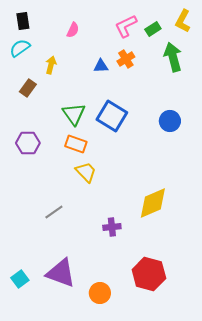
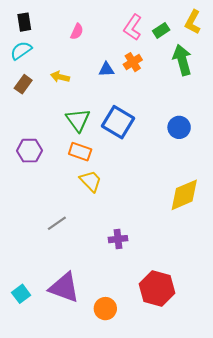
pink L-shape: (126, 26) -> (133, 27), turned -30
yellow arrow: (51, 65) -> (60, 77), moved, turned -90
brown rectangle: (28, 88) -> (23, 84), moved
yellow diamond: (153, 203) -> (184, 195), moved

